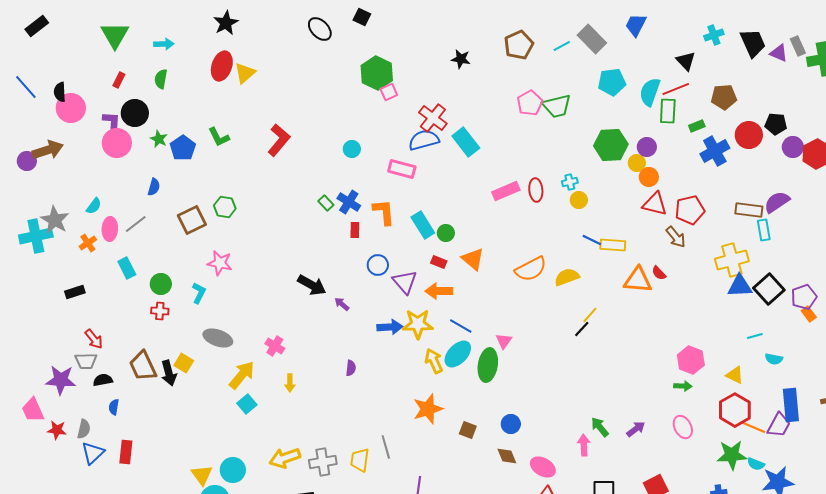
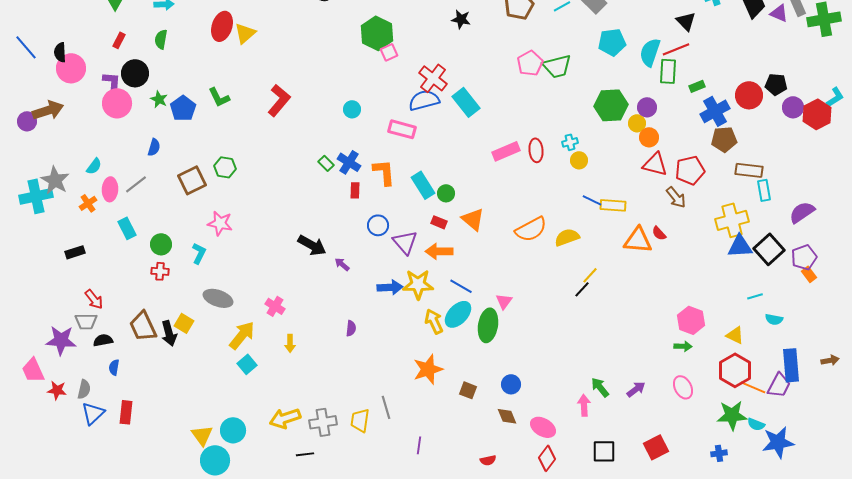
brown pentagon: (724, 97) -> (724, 139), moved
purple semicircle: (777, 202) -> (802, 212), moved

